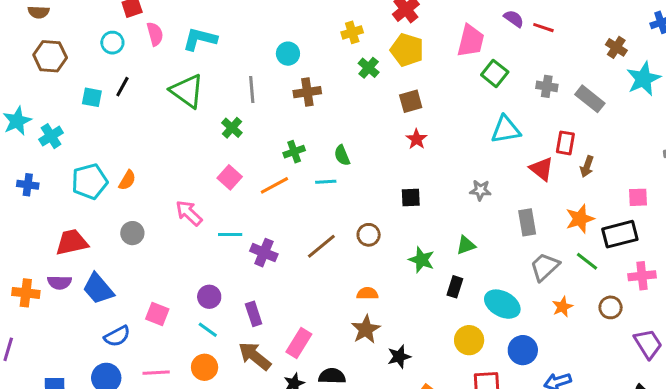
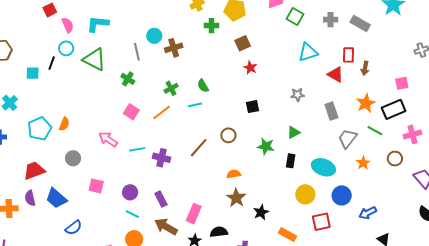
cyan circle: (112, 43) -> (66, 48), moved
cyan circle: (288, 54) -> (154, 36), moved
green cross: (369, 68) -> (211, 26), turned -32
purple semicircle: (59, 282) -> (30, 198), turned 84
pink square: (157, 314) -> (96, 186), moved

